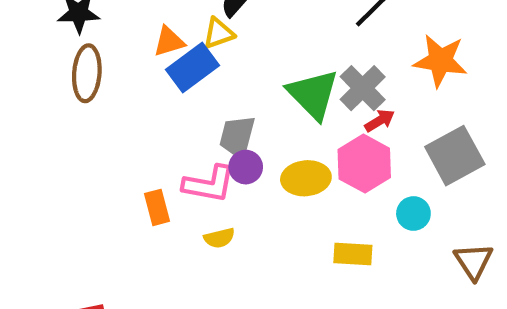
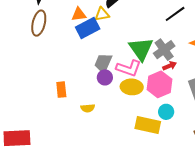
pink L-shape: (209, 184) -> (129, 68), moved
cyan circle: (413, 213) -> (166, 112), moved
yellow rectangle: (353, 254) -> (148, 125), size x1.4

